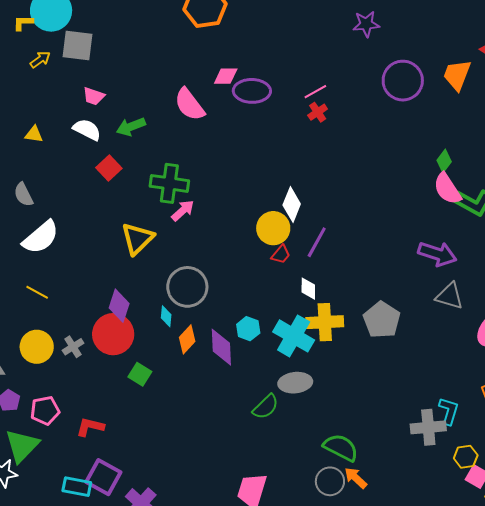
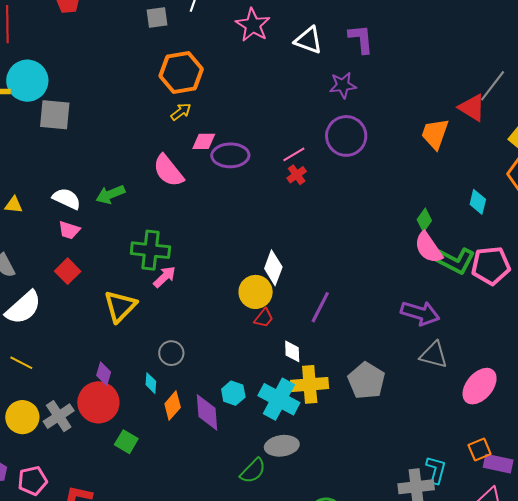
yellow arrow: (40, 60) -> (181, 112), moved
purple circle: (403, 81) -> (346, 136), moved
pink trapezoid: (94, 96) -> (69, 230), moved
red square: (109, 168) -> (68, 271), moved
purple line: (317, 242) -> (320, 307), moved
gray circle: (187, 287) -> (171, 353), size x0.6
purple diamond: (119, 306) -> (104, 374), size x0.7
gray cross: (73, 347) -> (59, 416), size x1.4

